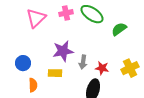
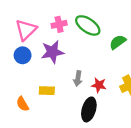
purple star: (63, 51) -> (52, 52), moved
blue circle: (23, 63) -> (23, 55), moved
orange semicircle: (33, 85) -> (23, 104), turned 152

